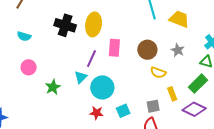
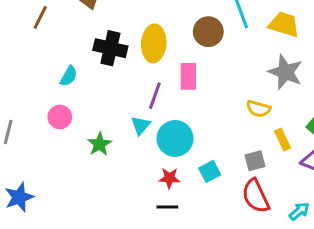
cyan semicircle: (24, 36) -> (69, 76), moved, turned -72
brown circle: (147, 50) -> (208, 32), moved
gray star: (178, 50) -> (285, 72), size x1.6

